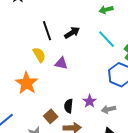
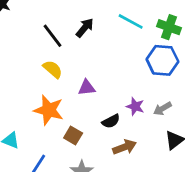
purple triangle: (61, 63) -> (87, 88), moved
black semicircle: (69, 106) -> (111, 121), turned -104
brown square: (51, 116) -> (73, 136), moved

